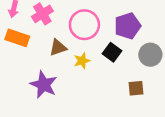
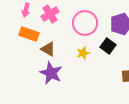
brown triangle: (58, 47) -> (48, 49), moved, turned 49

